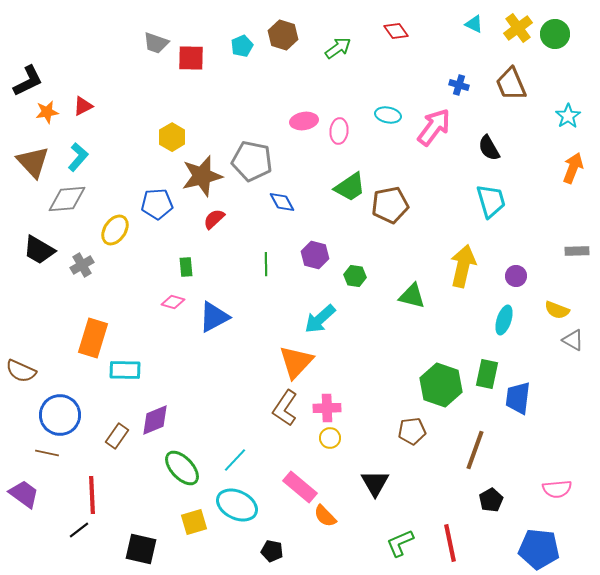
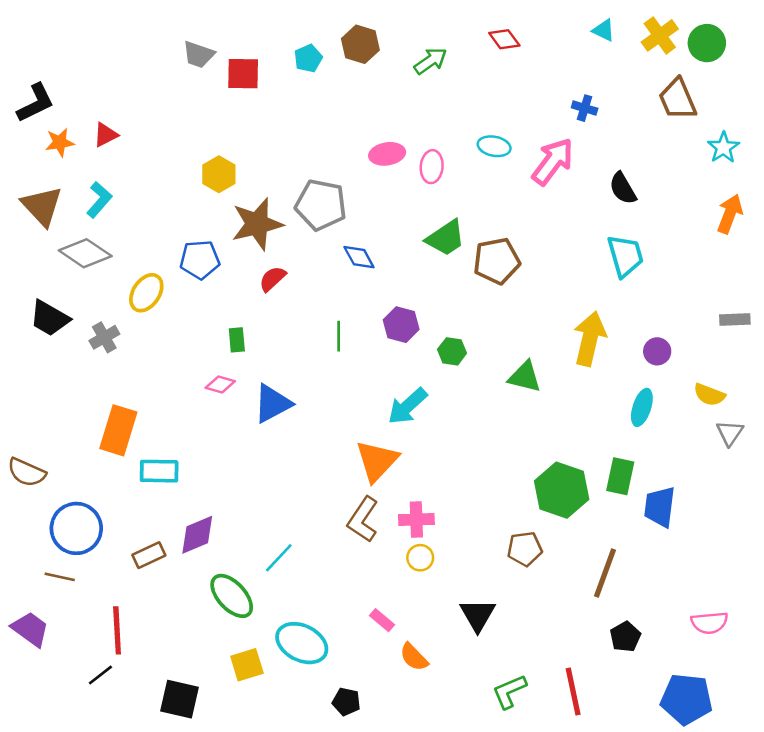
brown trapezoid: (511, 84) -> (678, 99), moved
gray diamond: (67, 199) -> (85, 253), turned 39
gray triangle: (573, 340) -> (730, 433), turned 35
brown rectangle: (117, 436) -> (149, 555), turned 30
cyan line: (235, 460) -> (279, 558), moved
pink rectangle: (300, 487) -> (382, 620), size x0.6

